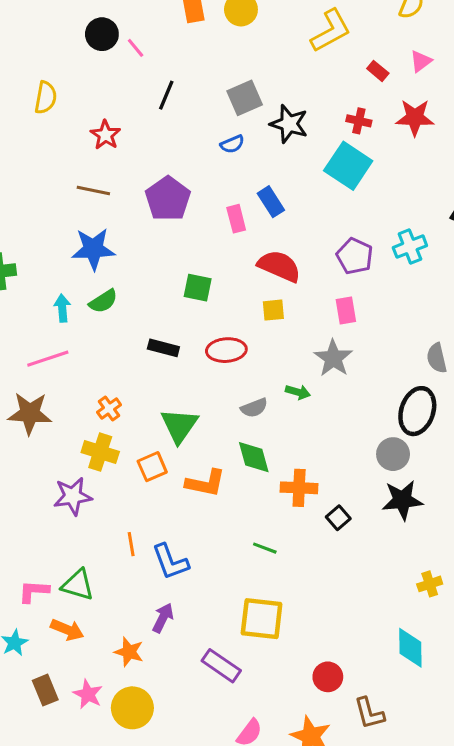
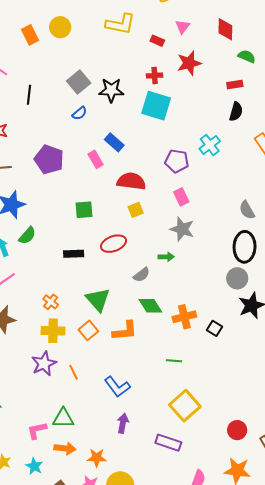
yellow L-shape: (331, 31) -> (120, 24), turned 56
orange line: (131, 544) -> (74, 372), moved
yellow square: (262, 619) -> (185, 406), turned -32
orange star: (129, 652) -> (97, 458), moved

